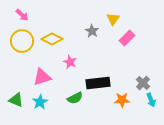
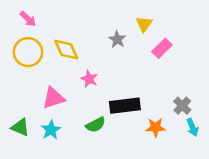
yellow diamond: (52, 39) -> (66, 50), turned 40

